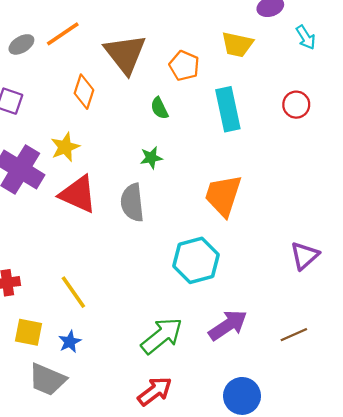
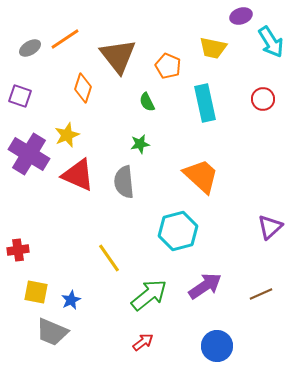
cyan arrow: (306, 37) -> (271, 42), size x1.5
orange trapezoid: (223, 195) -> (201, 176), turned 114
yellow line: (73, 292) -> (109, 258), moved
red arrow: (155, 391) -> (143, 342), size x0.7

